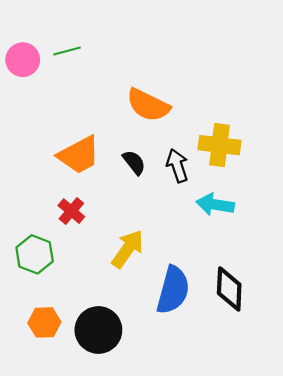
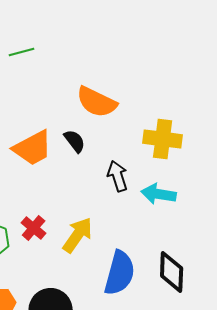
black semicircle: (134, 162) -> (75, 141), moved
black arrow: (177, 166) -> (118, 176), moved
red cross: (71, 211) -> (34, 228), moved

